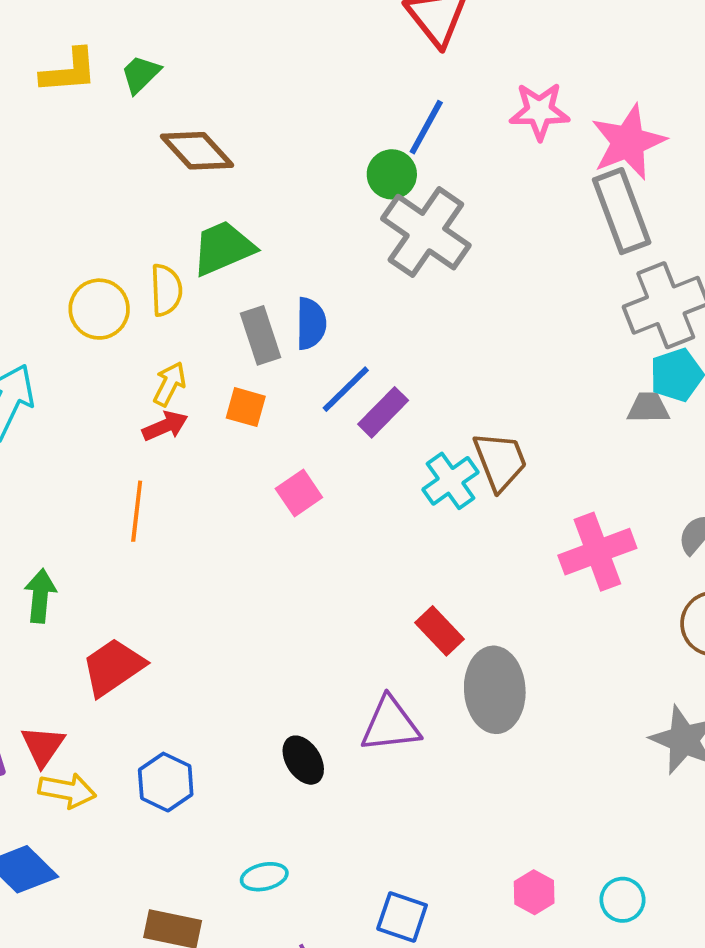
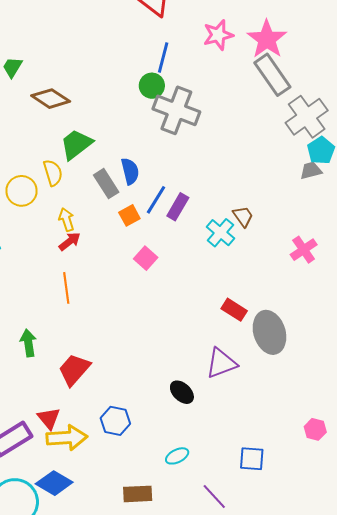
yellow arrow: (170, 384) -> (67, 220), turned -30
orange square: (246, 407) -> (129, 215), moved, turned -30
brown trapezoid: (500, 461) -> (243, 216), size x0.7
pink cross: (597, 552) -> (304, 250), size x0.7
yellow arrow: (67, 790) -> (67, 438), size x1.4

